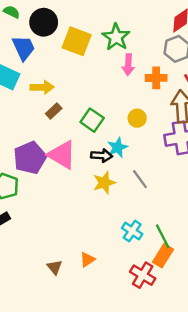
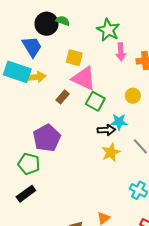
green semicircle: (12, 12) -> (63, 21), moved
yellow square: (77, 41) -> (74, 58), moved, size x0.7
yellow arrow: (42, 87) -> (36, 77), moved
cyan star: (118, 147) -> (119, 122), turned 30
pink triangle: (62, 155) -> (84, 78), moved

